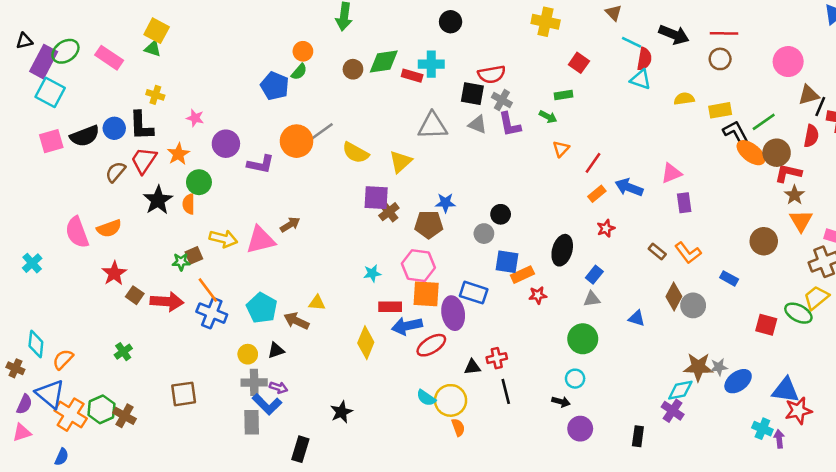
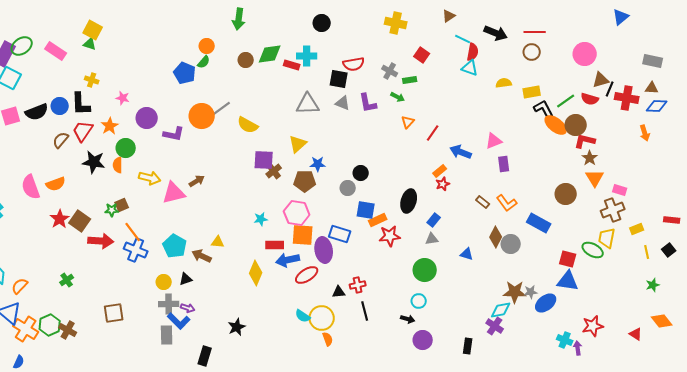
brown triangle: (614, 13) -> (449, 16), turned 40
gray cross: (502, 100) -> (390, 71), moved
red semicircle: (811, 136) -> (590, 99), moved, turned 96
yellow triangle: (400, 162) -> (298, 144), moved
orange rectangle: (597, 194) -> (440, 171), moved
black star: (158, 200) -> (94, 162), turned -30
yellow arrow: (223, 239) -> (150, 178), moved
blue rectangle: (729, 278) -> (539, 223), size x1.6
brown square: (135, 295) -> (80, 221), moved, size x1.5
red star: (538, 295) -> (390, 236), size x1.5
yellow trapezoid: (816, 298) -> (607, 238), turned -40
blue triangle: (786, 390) -> (568, 281), moved

